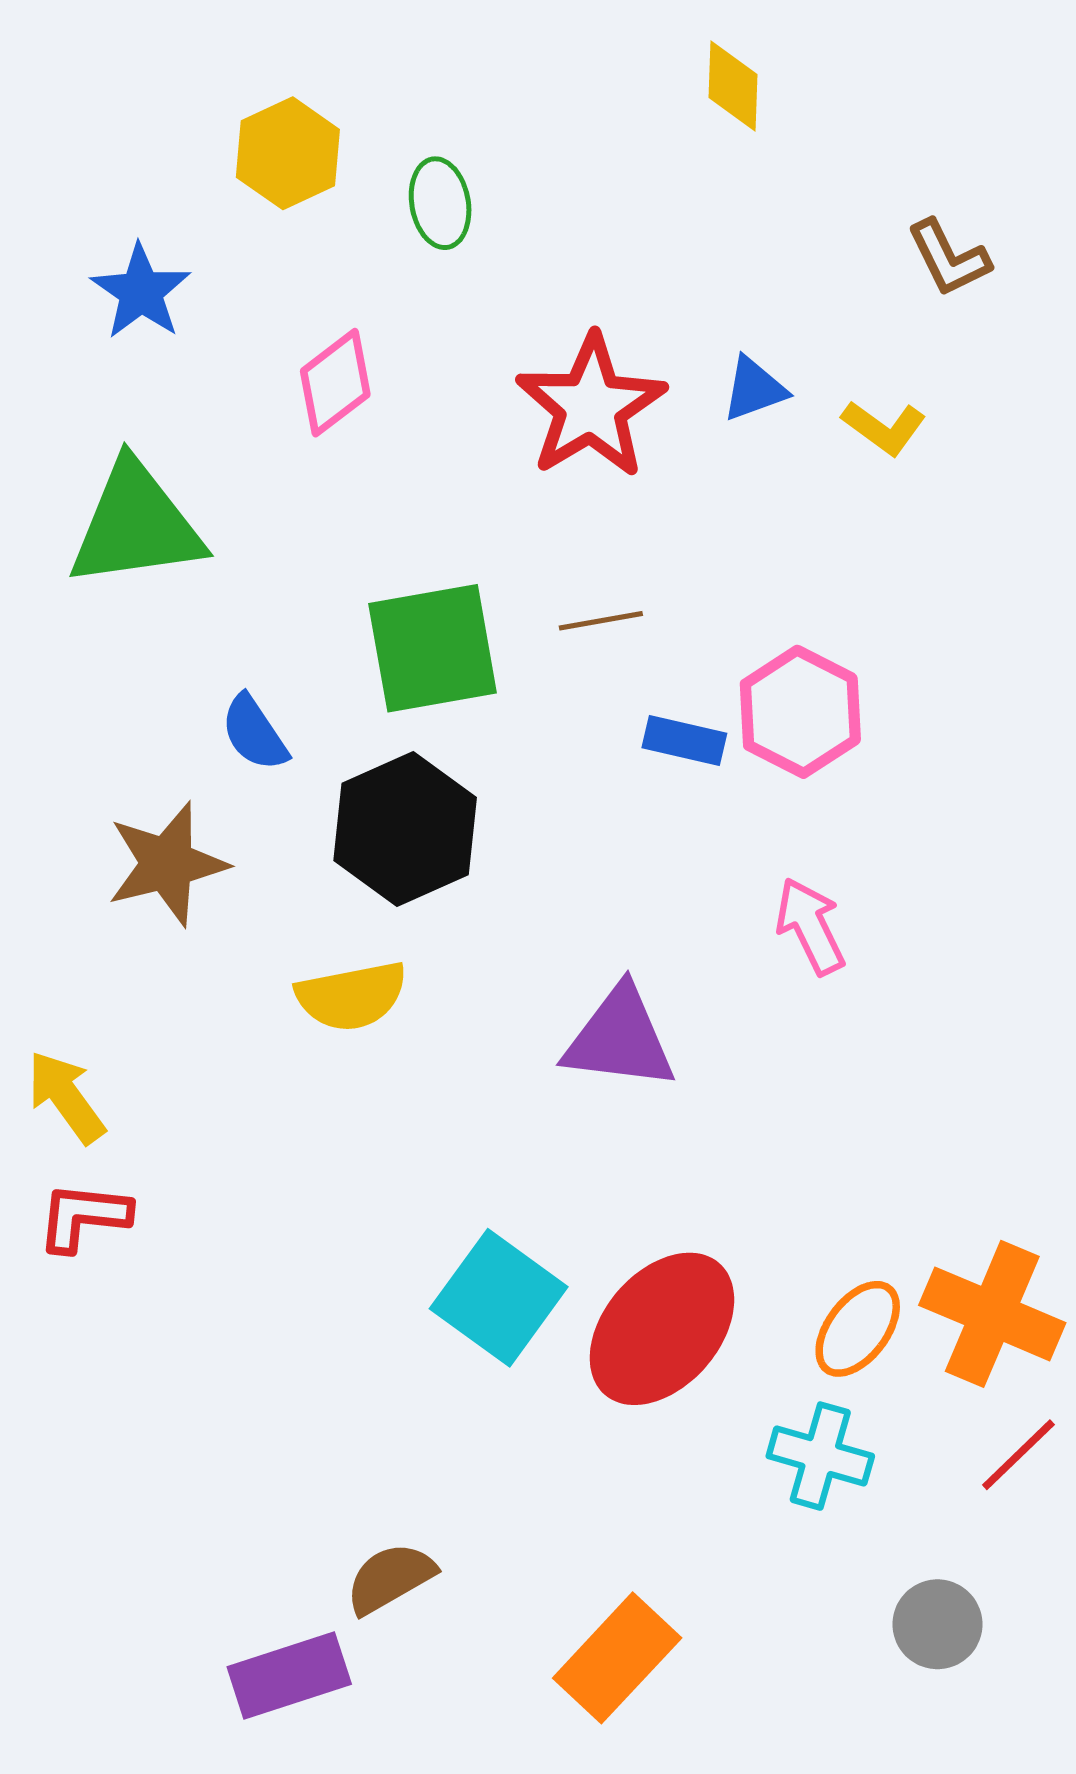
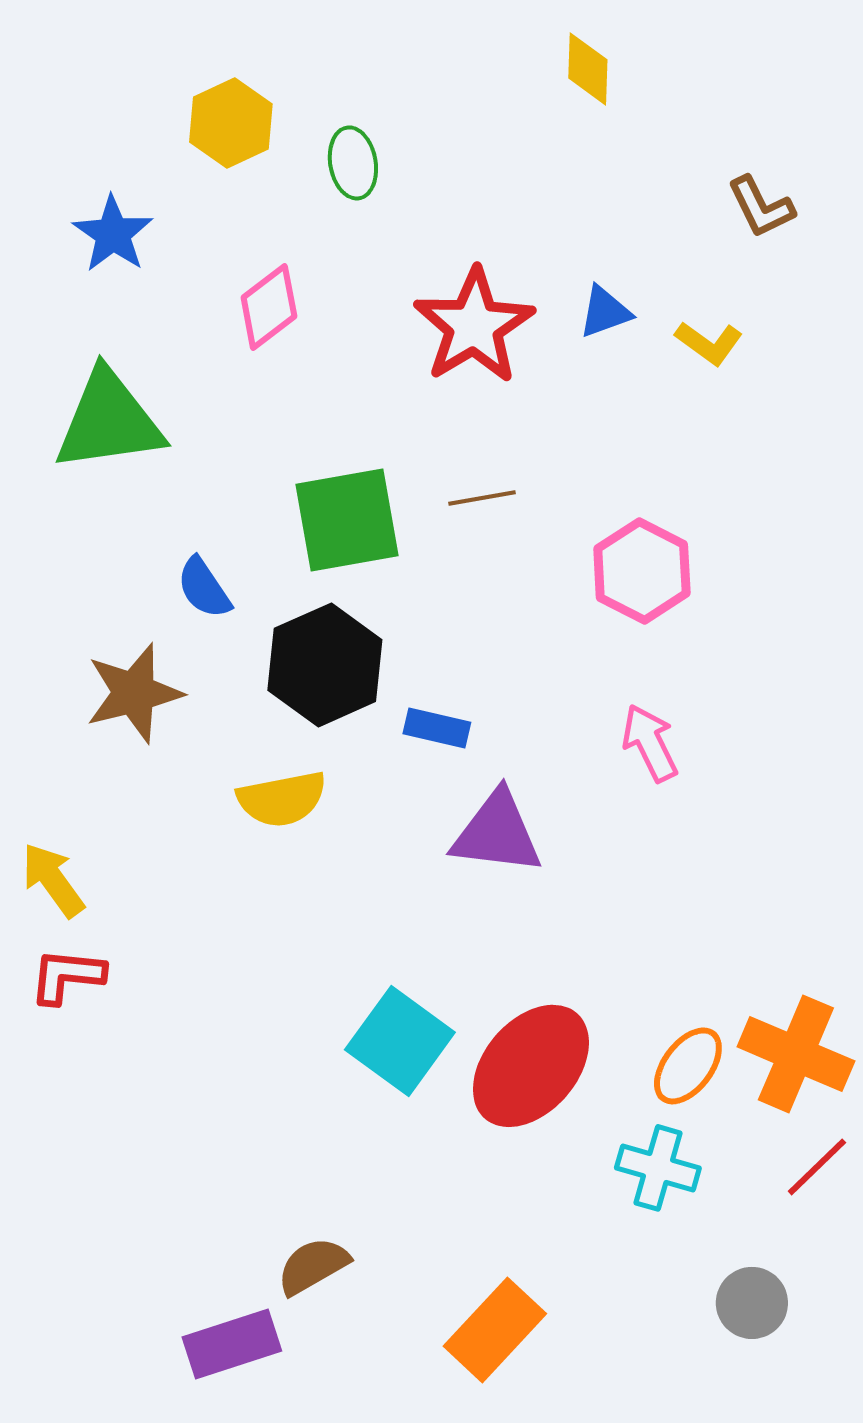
blue rectangle: (684, 740) -> (437, 728), moved

